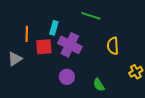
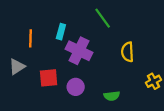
green line: (91, 16) -> (103, 18), turned 36
red square: (44, 47) -> (49, 78), moved
green semicircle: (99, 85) -> (112, 96), turned -64

